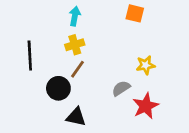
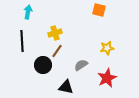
cyan arrow: (75, 16) -> (28, 12), moved
gray semicircle: (121, 88) -> (81, 65), moved
black triangle: (76, 117) -> (66, 87), moved

